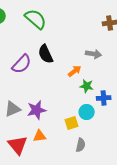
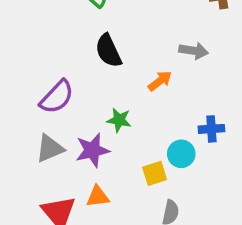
purple semicircle: (22, 64) -> (57, 97), moved
green star: (87, 86) -> (119, 120), moved

